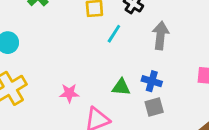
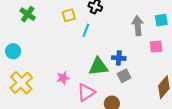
gray arrow: (161, 35) -> (138, 26), moved
green triangle: (121, 87) -> (98, 66), size x1.5

